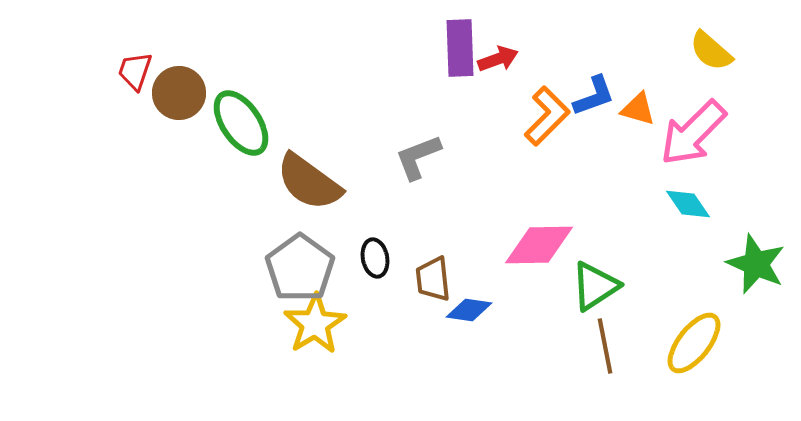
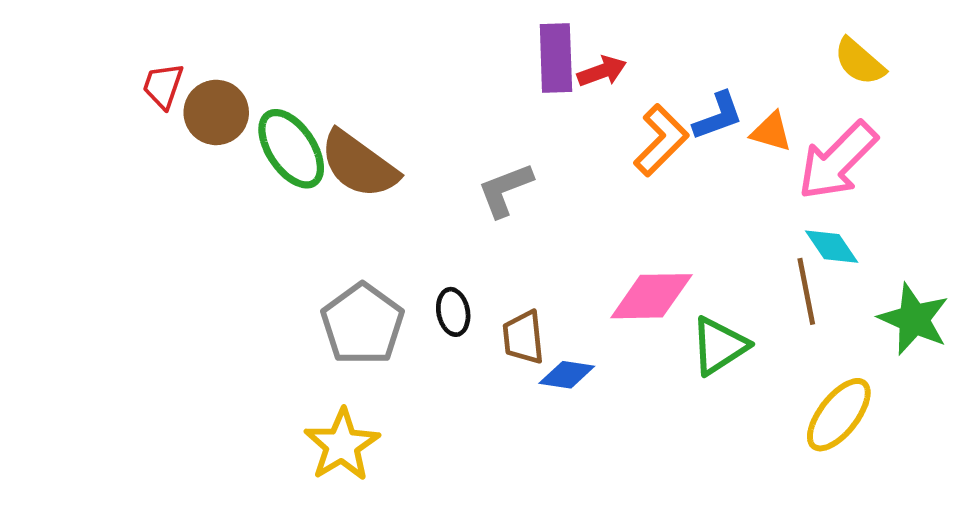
brown semicircle: (309, 182) -> (359, 164), moved
yellow star: (315, 324) -> (342, 445), moved
brown line: (605, 346) -> (806, 291), moved

